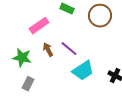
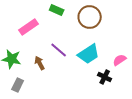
brown arrow: (48, 50) -> (40, 63), moved
cyan trapezoid: (83, 71) -> (89, 54), moved

